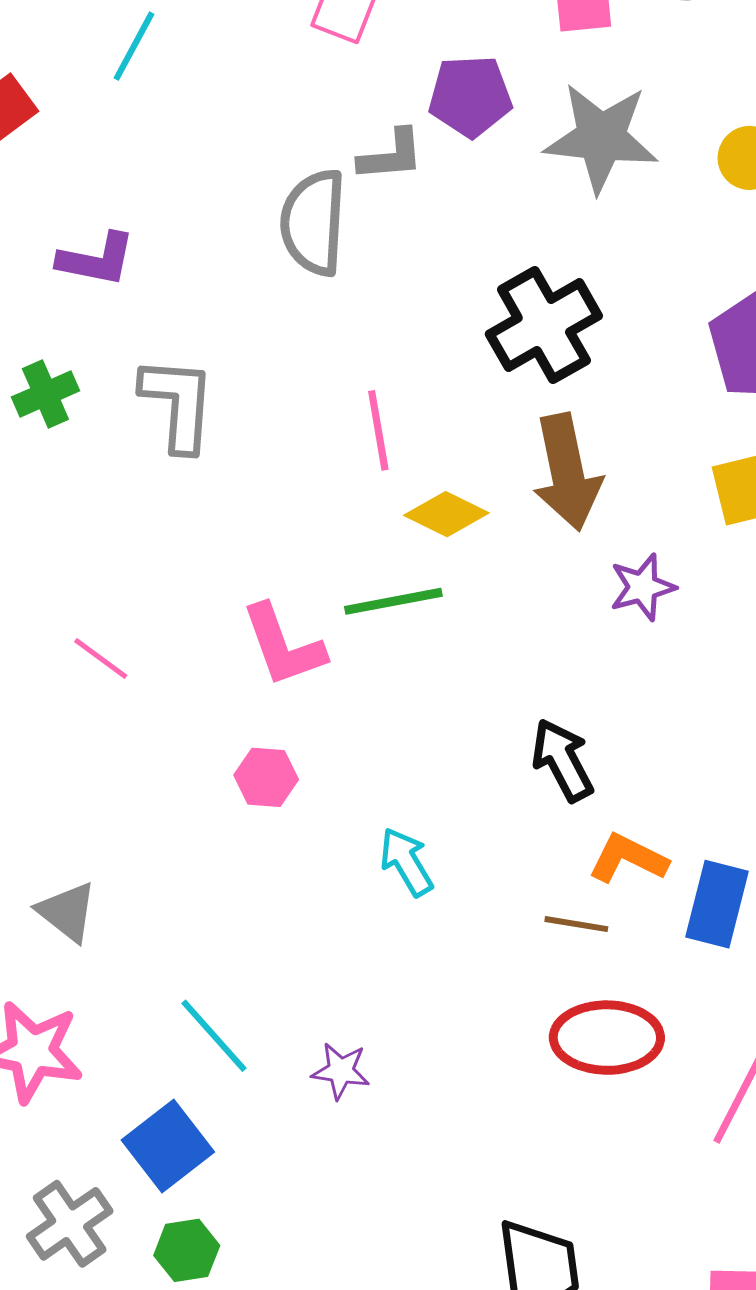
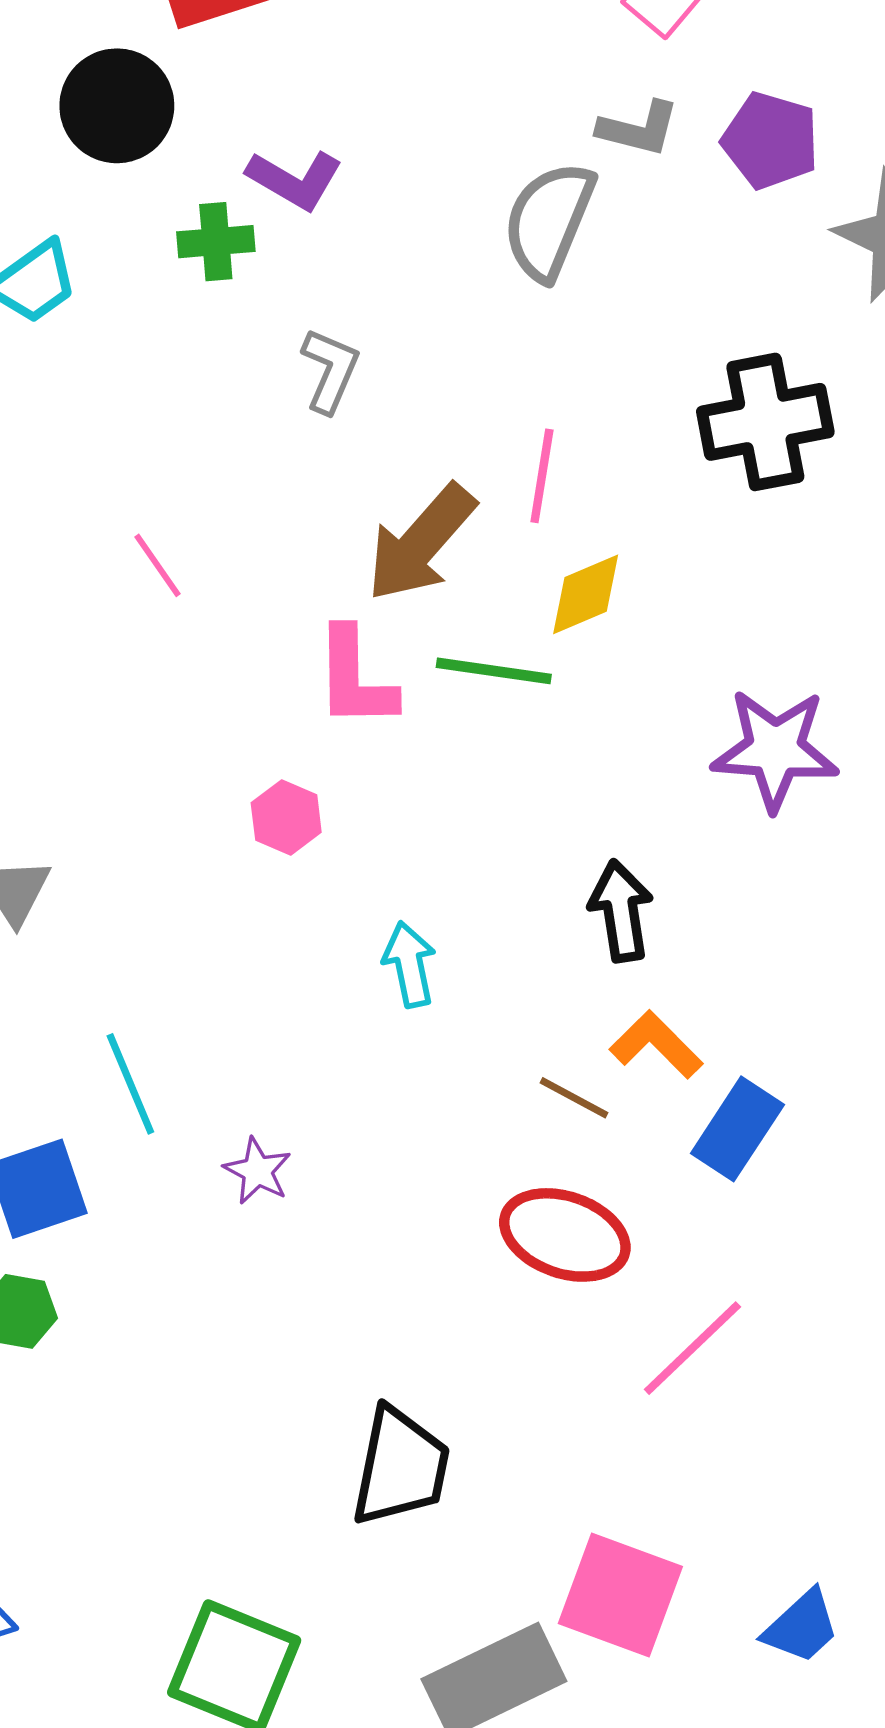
gray L-shape: (391, 155) -> (639, 129), moved
green cross: (45, 394) -> (216, 242), moved
gray L-shape: (178, 404) -> (330, 370), size x0.7
brown arrow: (567, 472) -> (421, 543), moved, turned 34
yellow diamond: (446, 514) -> (586, 594), turned -68
purple star: (642, 587) -> (775, 750), size x1.6
pink line: (101, 658) -> (157, 565), moved

